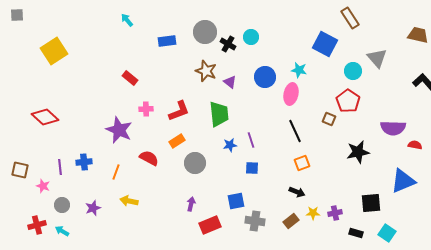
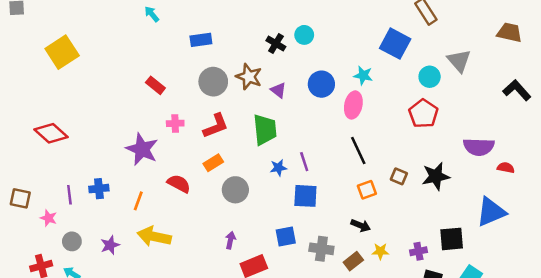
gray circle: (205, 32) -> (213, 82), moved
brown square: (329, 119) -> (399, 176), moved
blue square: (252, 168) -> (305, 196), size x1.5
yellow arrow: (129, 201) -> (154, 237), size x1.5
purple cross: (335, 213) -> (418, 251), moved
gray cross: (255, 221) -> (321, 249), moved

